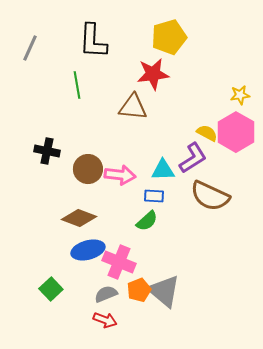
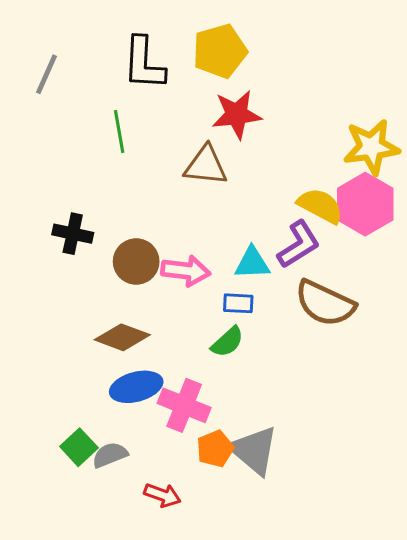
yellow pentagon: (169, 37) -> (220, 51), moved
yellow star: (240, 95) -> (371, 147), size x1.8
yellow semicircle: (207, 133) -> (320, 206), size x1.4
gray semicircle: (106, 294) -> (110, 455), moved

